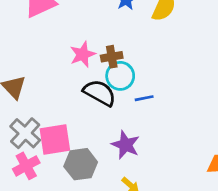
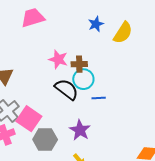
pink star: (83, 54) -> (58, 59), turned 30
pink square: (55, 140) -> (29, 119), turned 35

